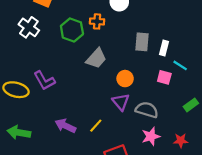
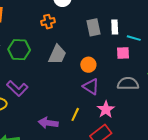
green hexagon: (72, 30) -> (19, 50), moved
gray semicircle: (147, 110) -> (128, 84), moved
pink star: (151, 136) -> (106, 109), moved

